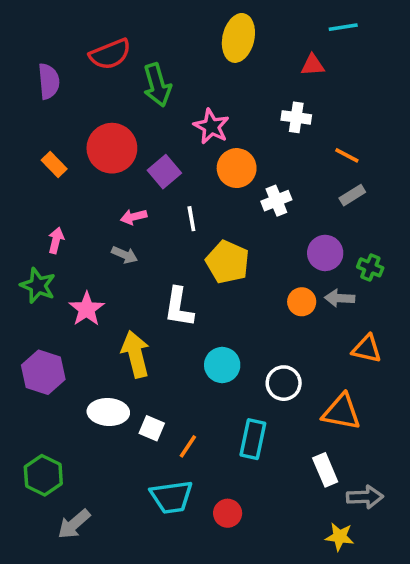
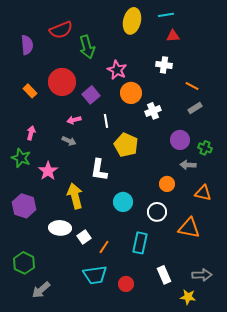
cyan line: (343, 27) -> (166, 15), moved
orange circle: (302, 302) -> (167, 184), moved
white square: (152, 428) -> (84, 237), turned 32
white rectangle: (325, 470) -> (164, 275), moved

